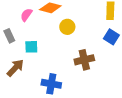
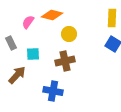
brown cross: (84, 60) -> (65, 61), moved

